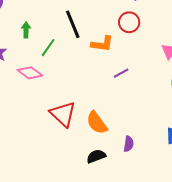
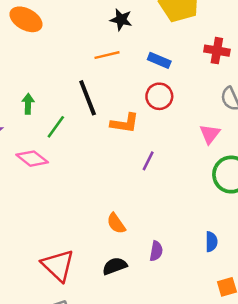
purple line: (121, 73) -> (148, 161), turned -35
red triangle: (63, 114) -> (58, 265), moved
orange semicircle: (97, 123) -> (116, 223), size x0.7

